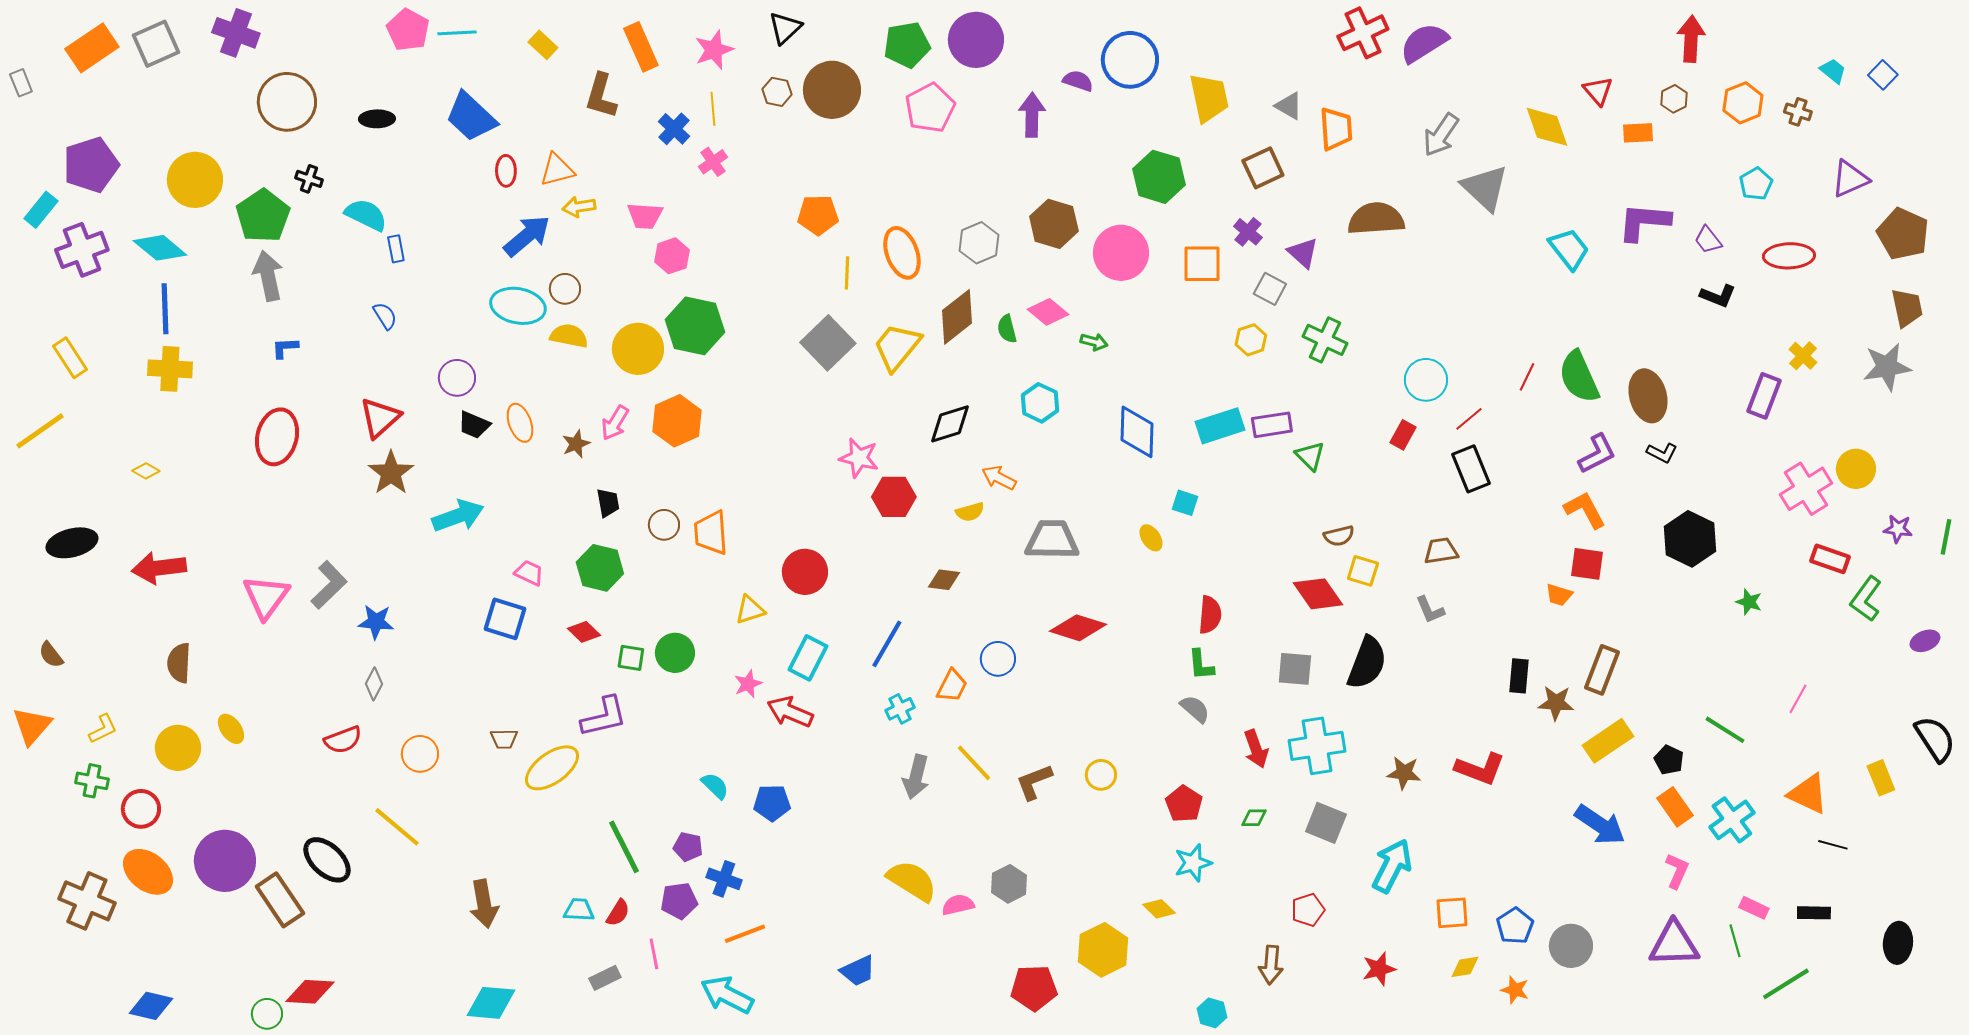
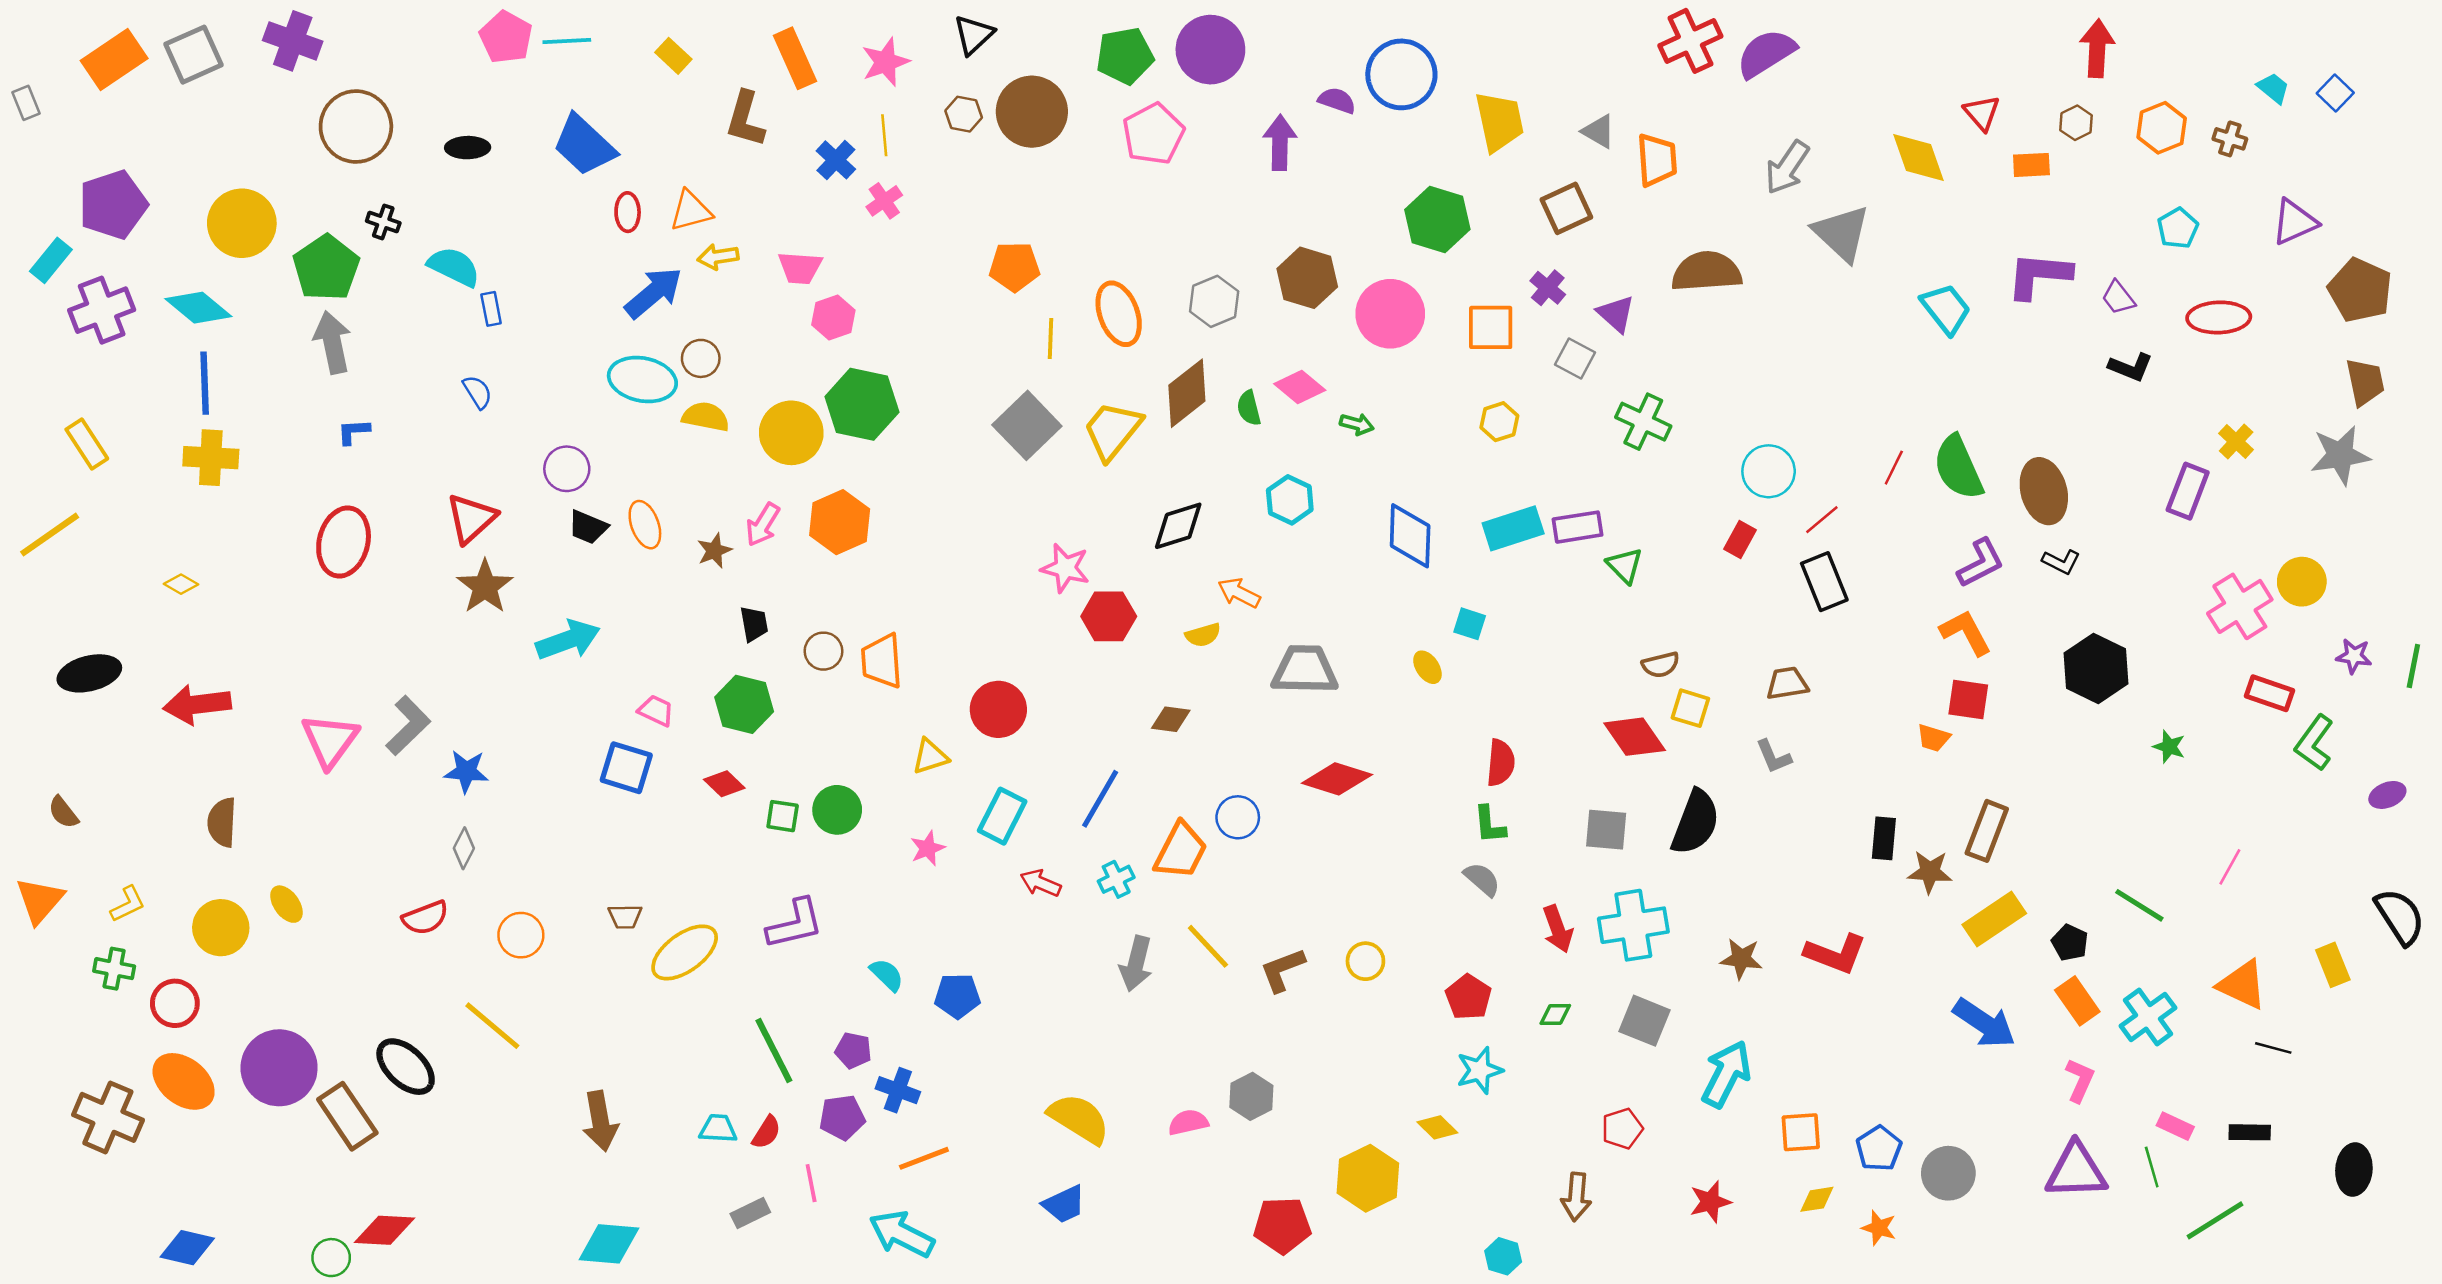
yellow hexagon: (1251, 340) -> (1499, 422), moved
orange trapezoid: (952, 686) -> (1181, 851), size x1.4
red arrow: (790, 712) -> (1041, 883), moved, size x0.7
purple L-shape: (604, 717) -> (795, 924), moved
yellow semicircle: (912, 881) -> (1079, 1119), moved

